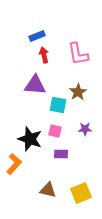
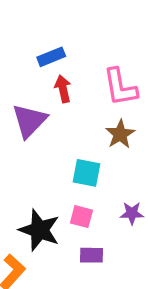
purple triangle: (35, 85) -> (29, 121), moved, turned -50
brown star: (78, 92) -> (120, 134), moved

